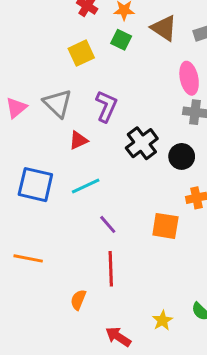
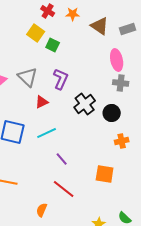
green square: (121, 40) -> (53, 45), moved
yellow square: (81, 53) -> (36, 33), moved, turned -30
orange square: (165, 226) -> (105, 174), moved
red line: (111, 269) -> (64, 189), turned -50

